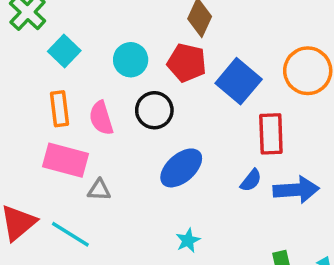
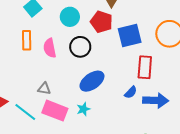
blue square: (239, 81) -> (130, 35), turned 30
pink rectangle: (66, 160) -> (55, 111), moved
cyan star: (188, 240) -> (83, 109), moved

